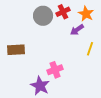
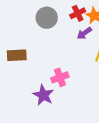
red cross: (63, 12) -> (78, 13), moved

